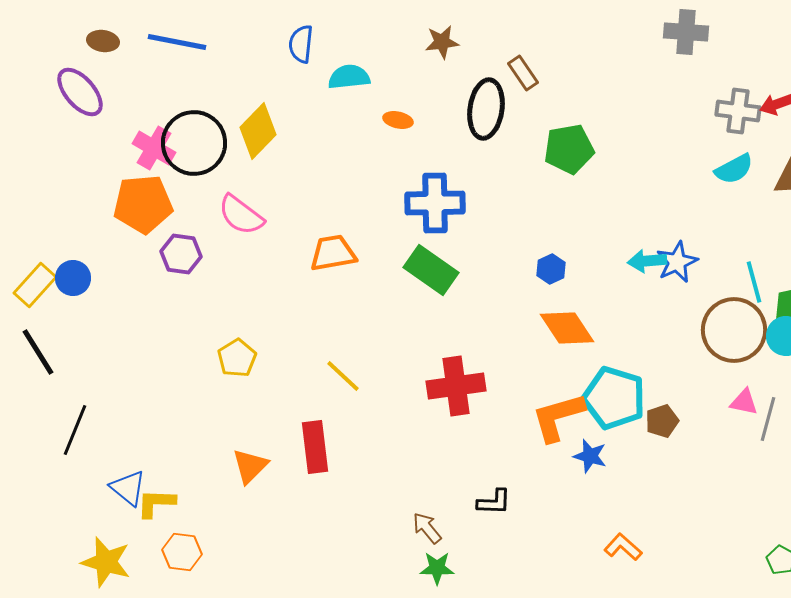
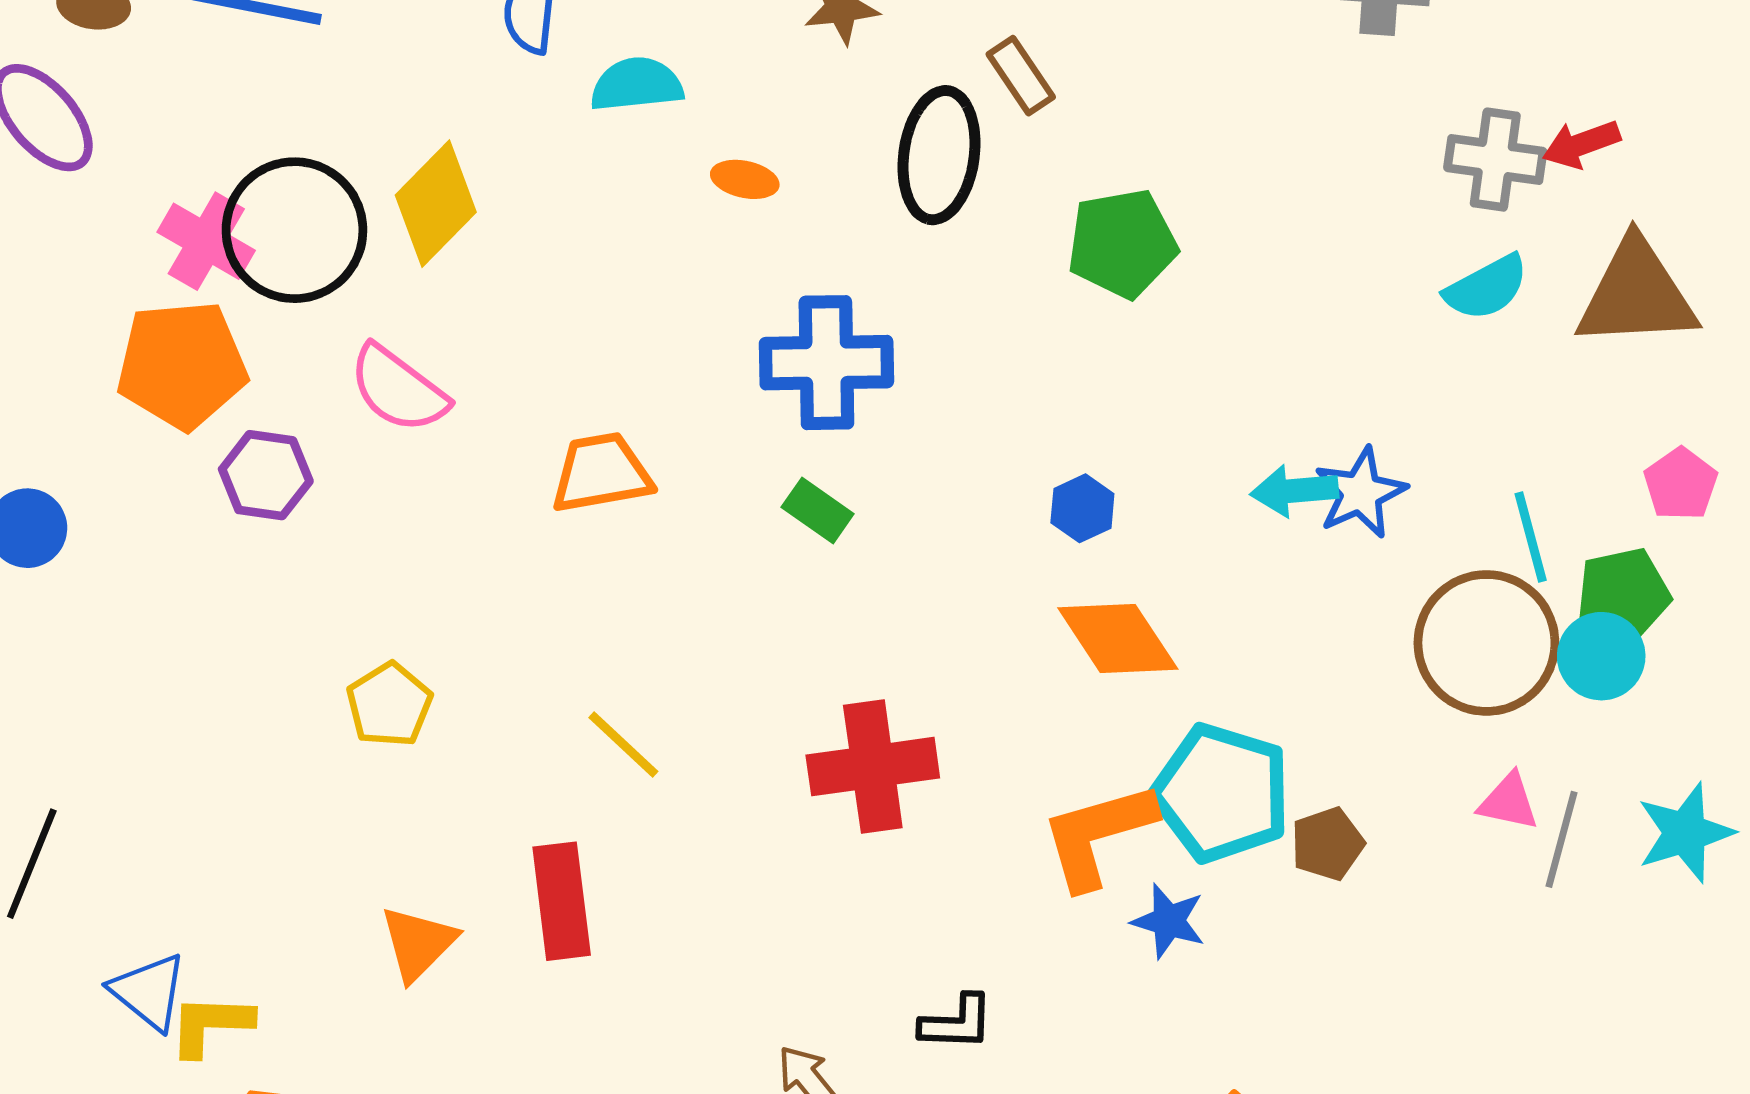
green rectangle: (431, 270) -> (818, 510), size x0.6

